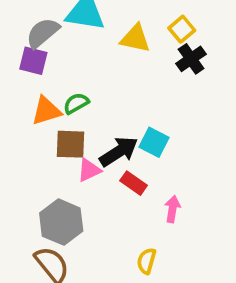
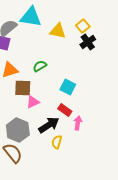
green semicircle: (76, 103) -> (40, 66), moved
black arrow: (119, 152) -> (49, 125), moved
red rectangle: (134, 183) -> (65, 110), moved
yellow semicircle: (147, 261) -> (57, 142), moved

